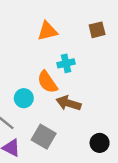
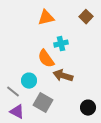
brown square: (97, 30) -> (86, 17), turned -32
cyan circle: (24, 98) -> (29, 81), moved

